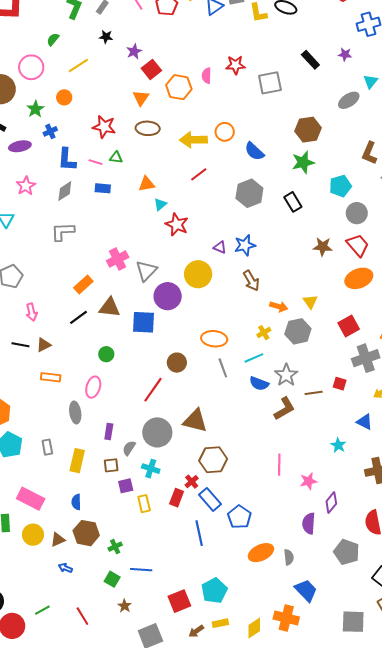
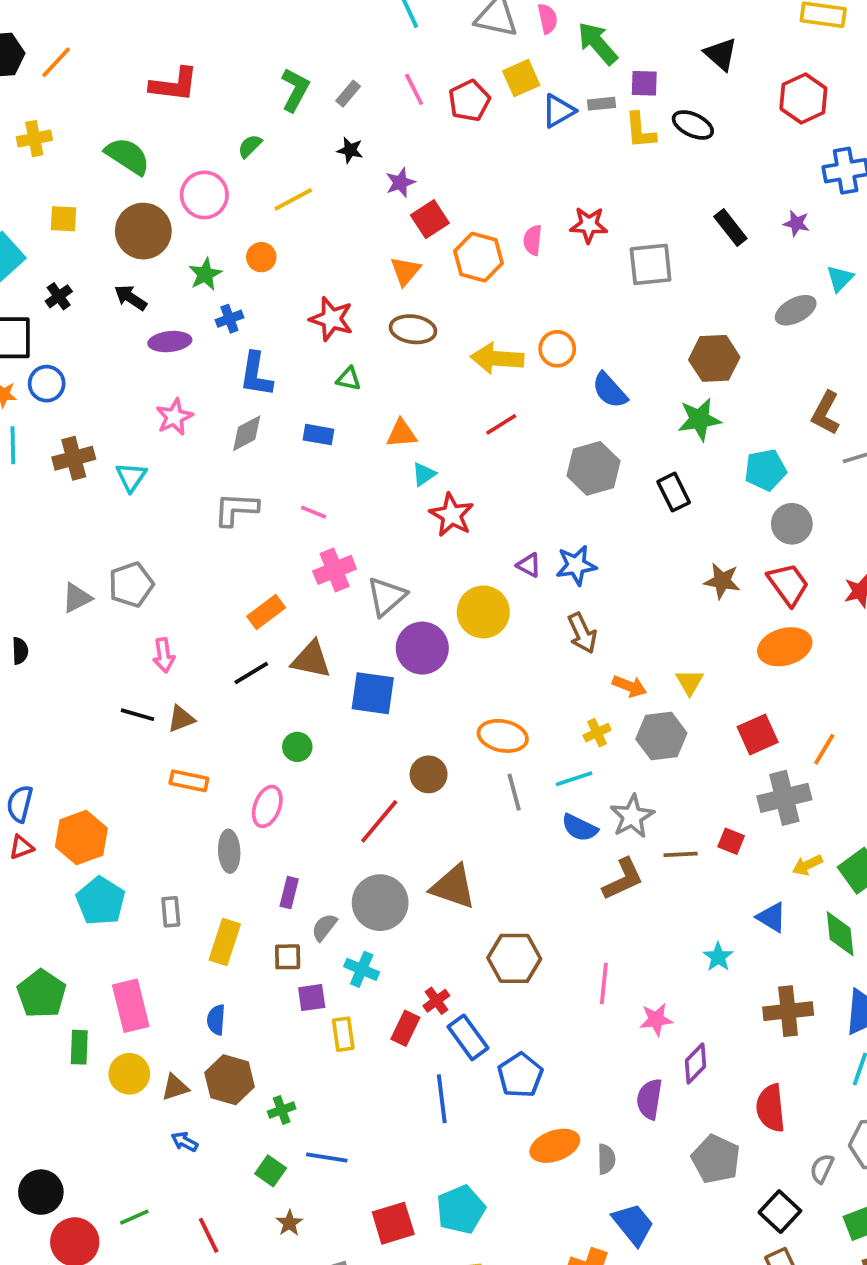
pink line: (95, 162) -> (314, 512), moved
brown hexagon: (213, 460) -> (514, 958), moved
pink rectangle: (31, 499) -> (131, 1006), turned 44

